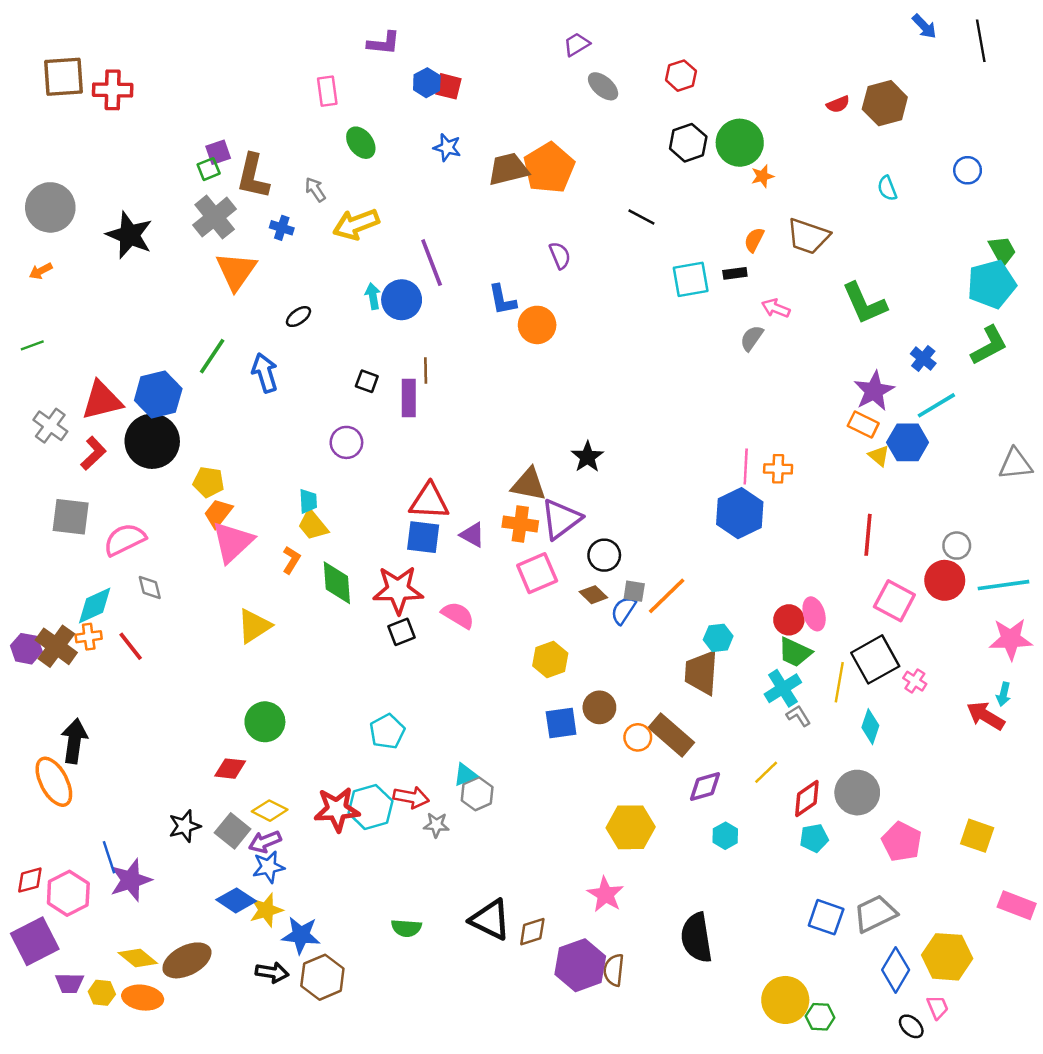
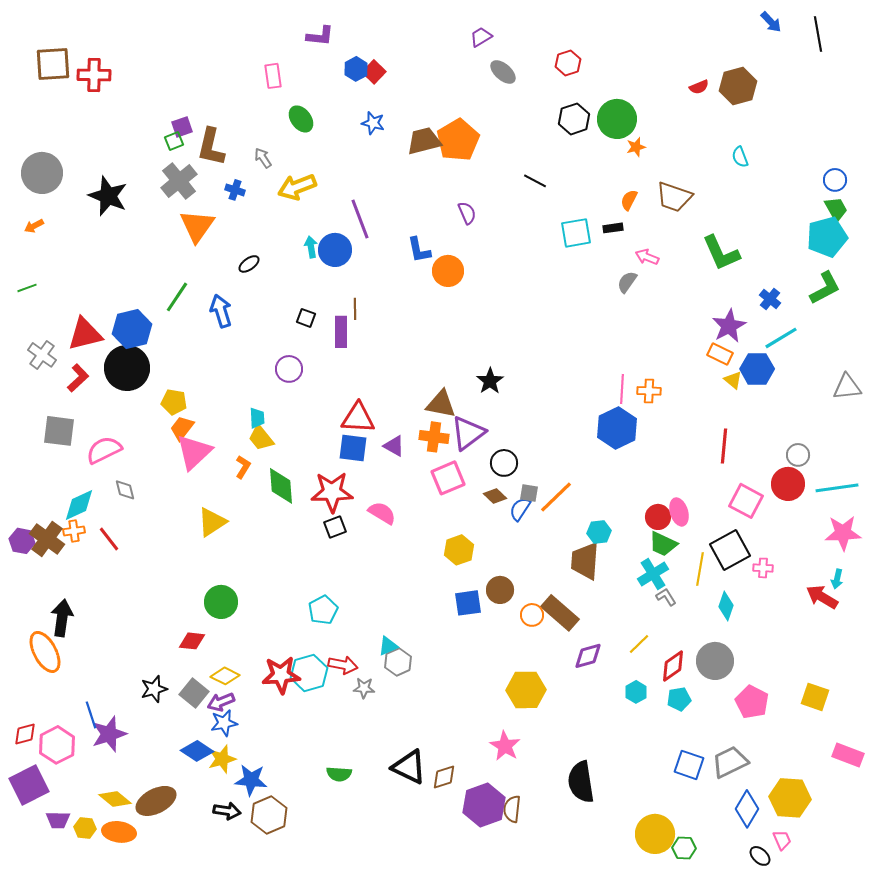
red square: (448, 86) -> (374, 72), turned 30
blue circle: (968, 170) -> (835, 180), moved
pink cross: (915, 681) -> (763, 568), turned -30
cyan hexagon: (725, 836) -> (636, 692), moved

